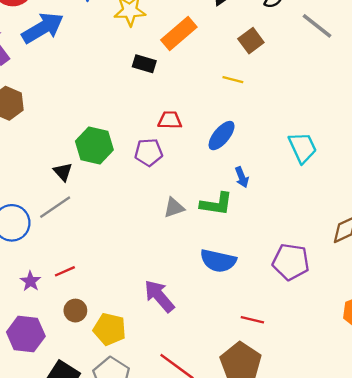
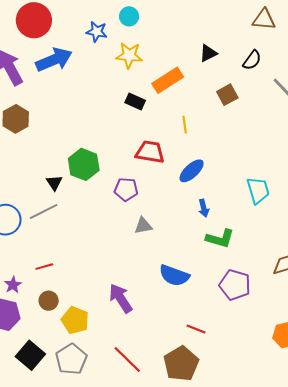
yellow line: (233, 80) -> (185, 125), moved, turned 60
red trapezoid: (170, 120) -> (150, 152), size x1.4
purple pentagon: (149, 152) -> (126, 189), moved
green L-shape: (216, 204) -> (220, 239), moved
purple star: (30, 281) -> (13, 285), moved

